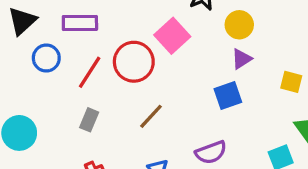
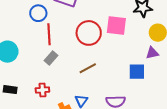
pink square: (172, 36) -> (116, 26), turned 30
red line: (90, 72) -> (49, 34), moved, turned -55

